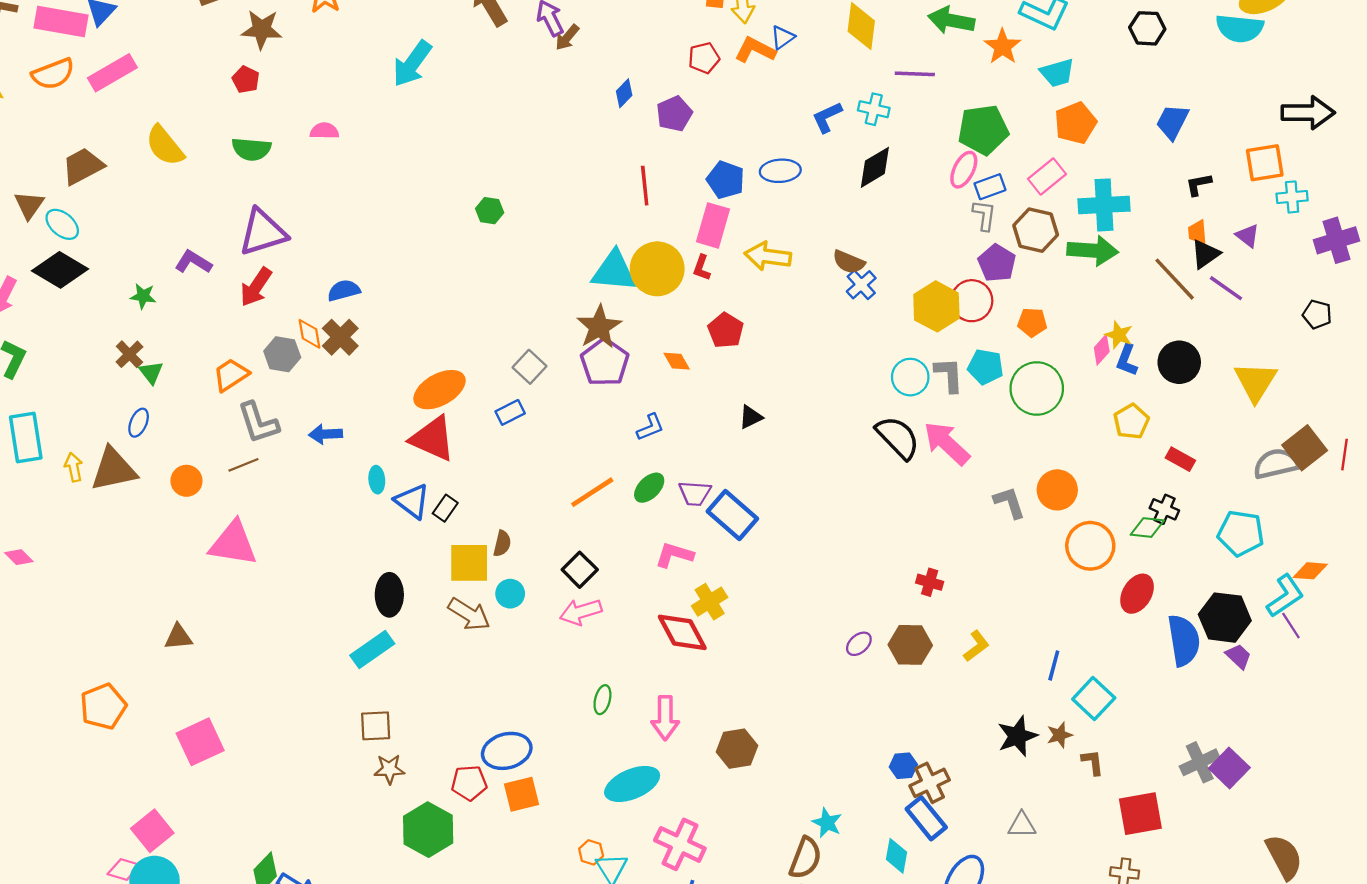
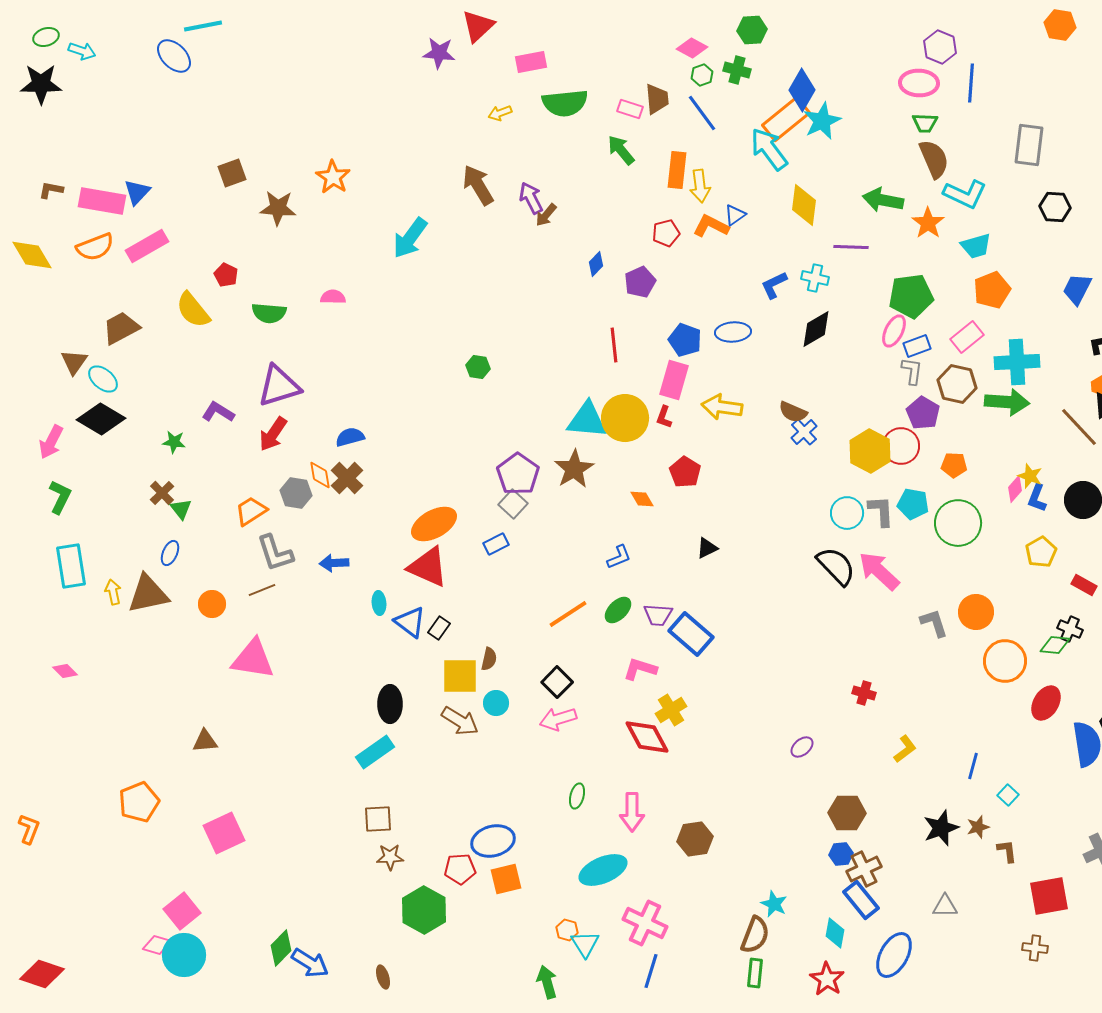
red pentagon: (246, 80) -> (226, 275), moved
purple pentagon: (605, 362) -> (518, 474), moved
brown hexagon: (910, 645) -> (847, 813), moved
cyan square: (1094, 699) -> (1008, 795), size x0.6

